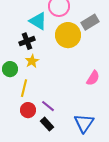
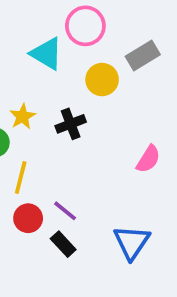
yellow circle: (68, 35) -> (102, 80), size x0.7
black cross: (27, 41) -> (71, 124), moved
yellow star: (32, 61) -> (23, 117), moved

